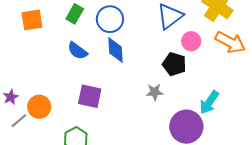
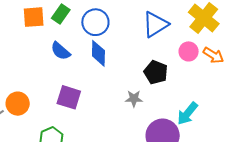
orange square: (32, 20) -> (34, 17), moved
pink circle: (191, 41) -> (189, 51), moved
orange arrow: (230, 42) -> (213, 55), size x0.7

